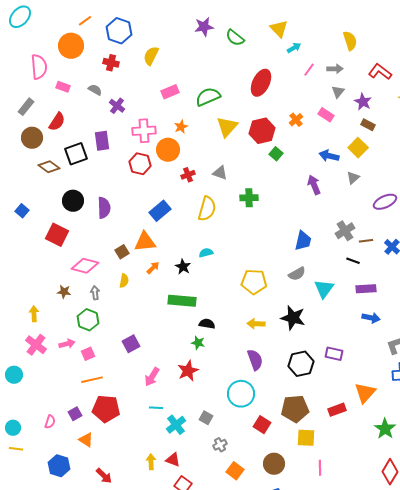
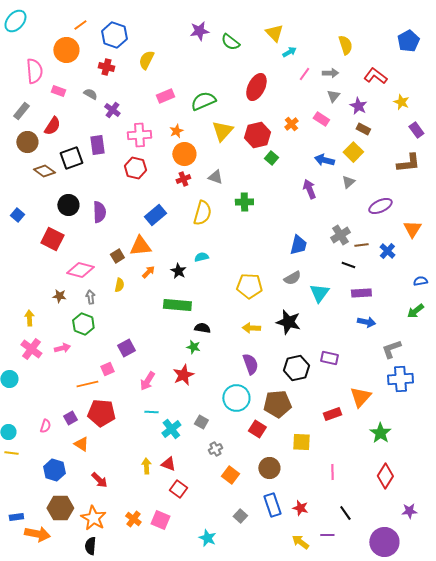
orange circle: (168, 150) -> (184, 154), moved
pink square: (88, 354) -> (107, 369), moved
brown pentagon: (295, 409) -> (277, 404), moved
pink line: (320, 468) -> (332, 472), moved

